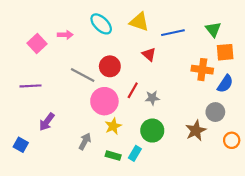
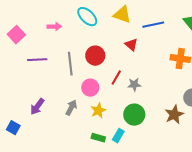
pink square: (37, 44) -> (16, 35), moved
gray line: (83, 75) -> (70, 64), turned 55
purple line: (30, 86) -> (37, 60), moved
pink circle: (104, 101) -> (90, 88), size x0.7
gray arrow: (85, 141) -> (71, 108), moved

